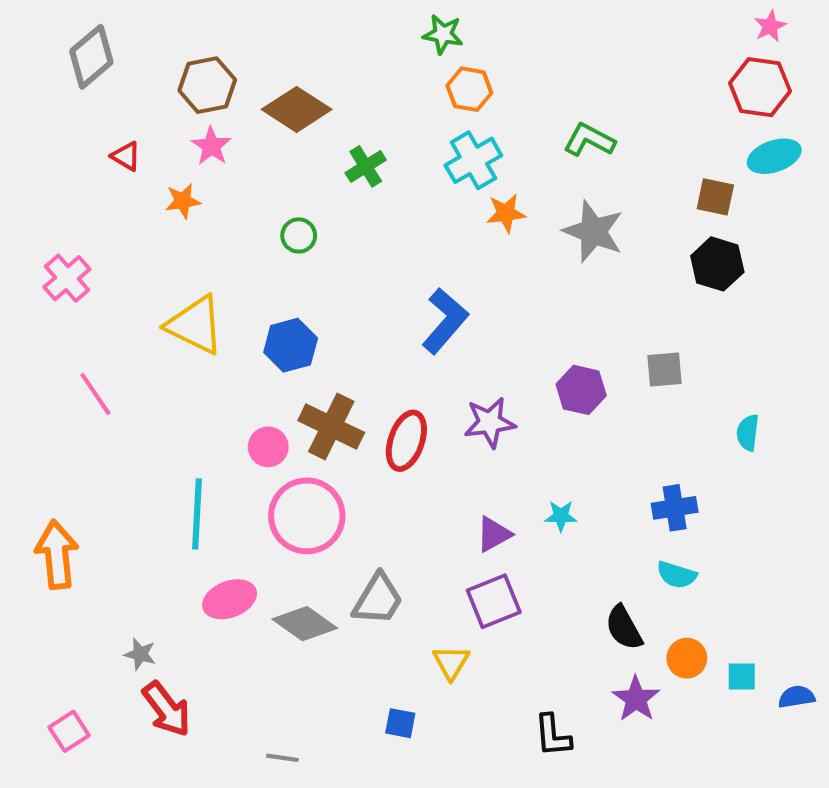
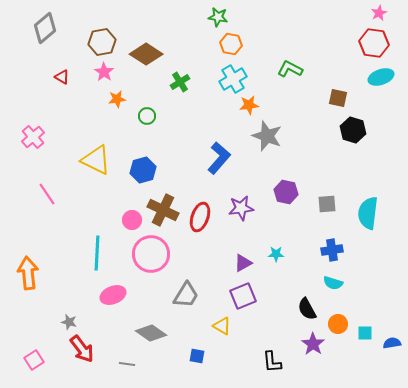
brown square: (715, 197) -> (338, 98), moved
orange star: (183, 201) -> (117, 99), moved
gray star: (593, 231) -> (267, 136), moved
gray square: (664, 370) -> (327, 204), moved
cyan semicircle: (748, 433) -> (368, 213), size x1.8
gray diamond: (305, 624) -> (151, 333), moved
yellow triangle: (451, 662) -> (222, 326), turned -30
gray line: (282, 758) -> (127, 364), moved

